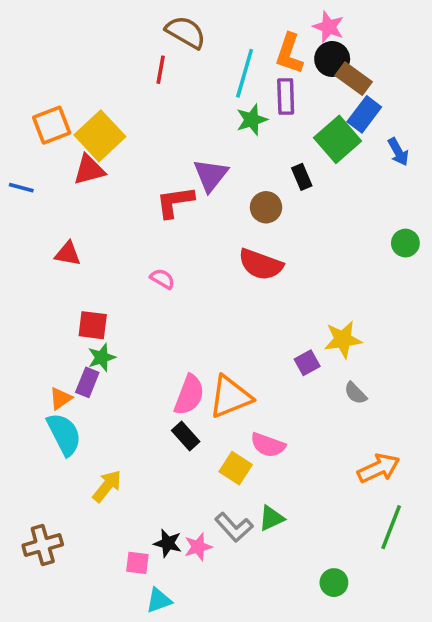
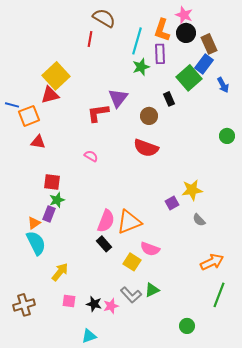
brown rectangle: (354, 79) -> (209, 44), moved, turned 30
orange square: (52, 125) -> (29, 116), moved
pink square: (137, 563) -> (69, 301), moved

